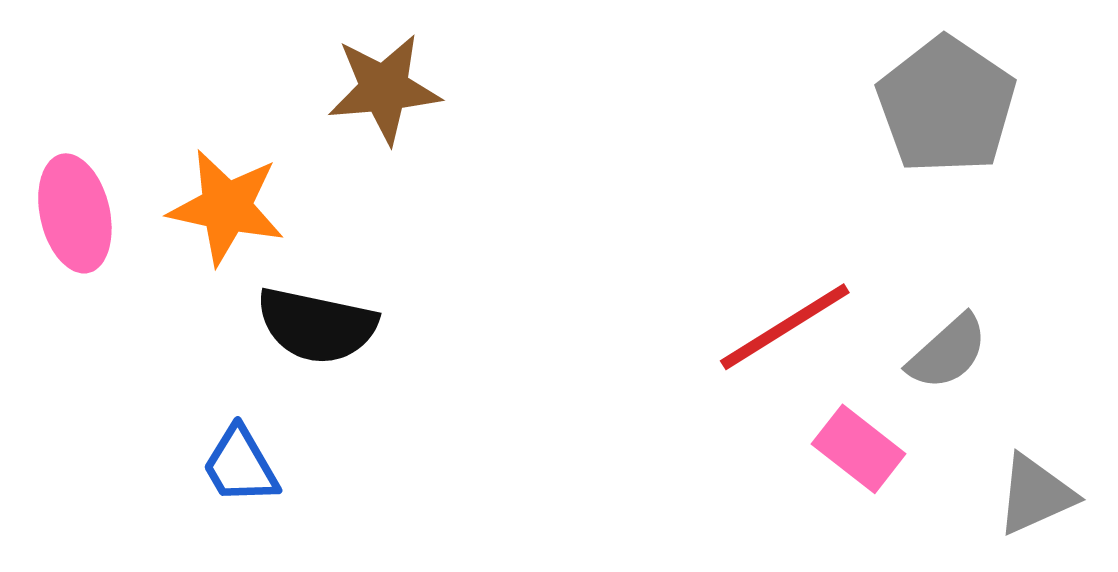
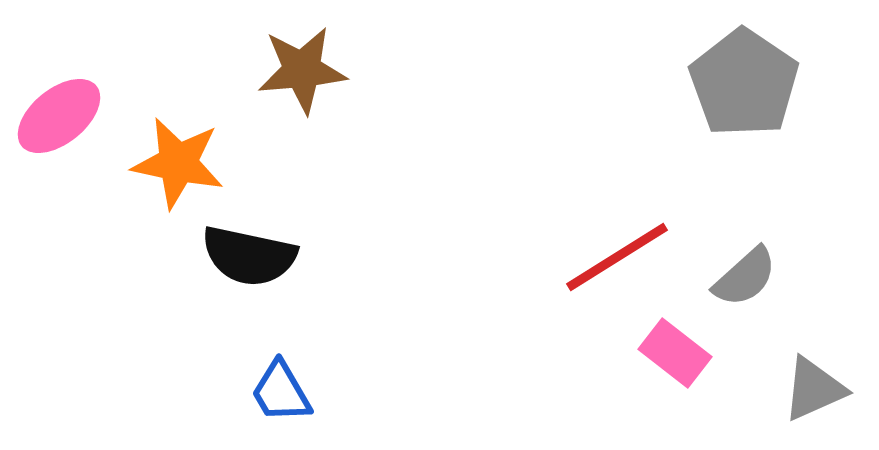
pink ellipse: (75, 213) -> (59, 116), moved, turned 64
blue trapezoid: (240, 465) -> (281, 392), moved

